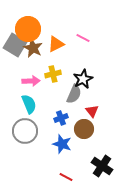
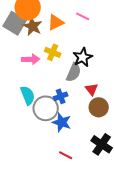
yellow cross: (53, 74) -> (53, 52), turned 35
cyan semicircle: (29, 104) -> (28, 95), moved
brown circle: (84, 129) -> (99, 107), moved
gray circle: (25, 131) -> (46, 108), moved

